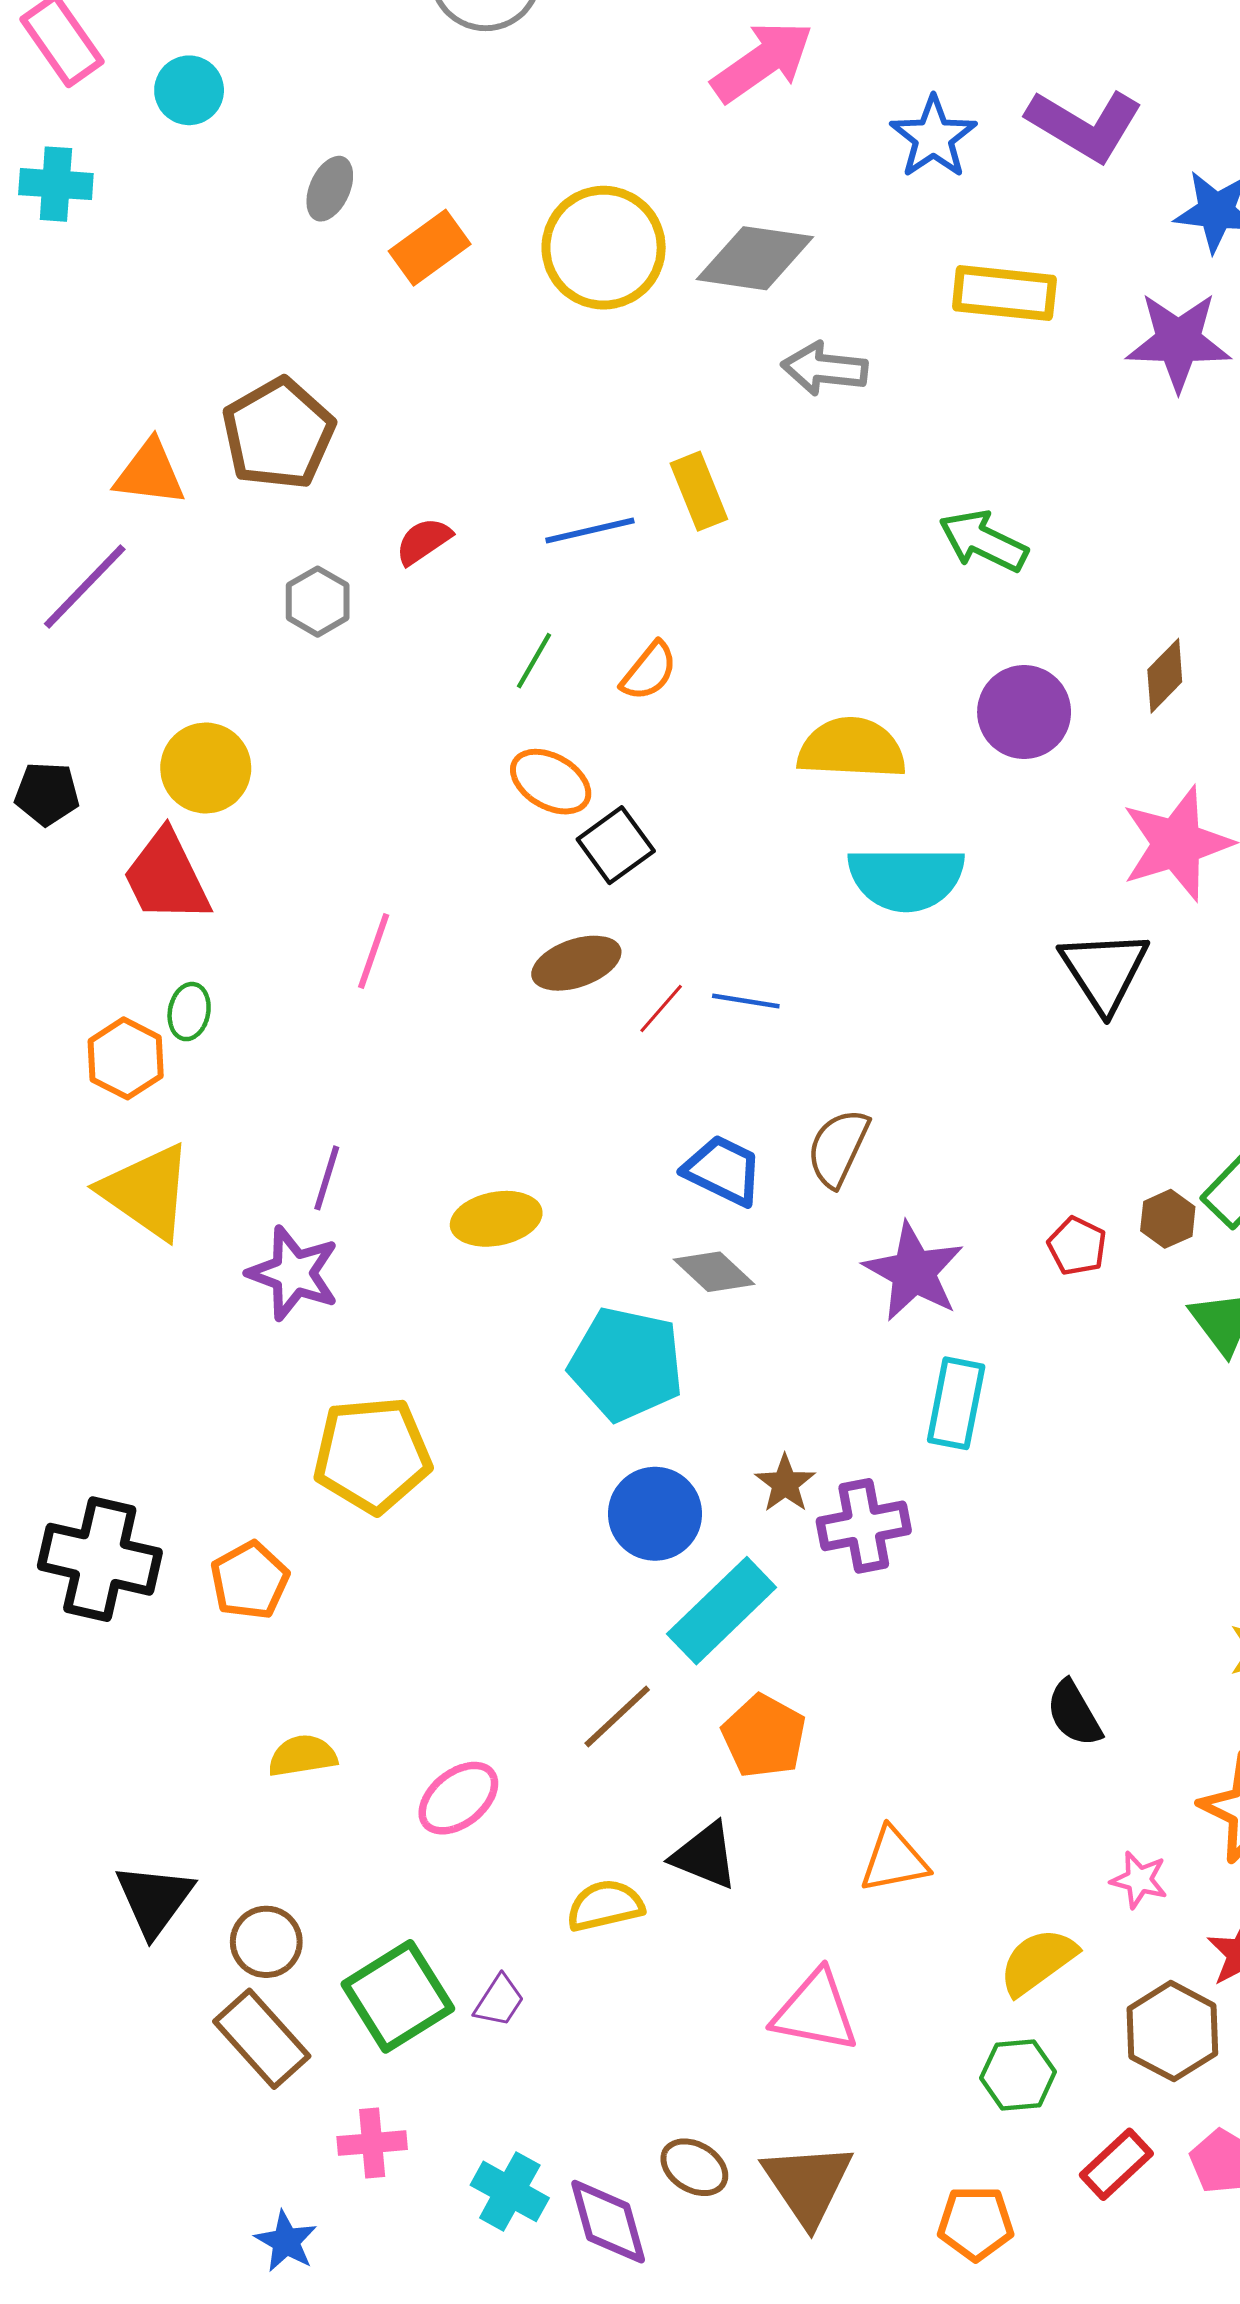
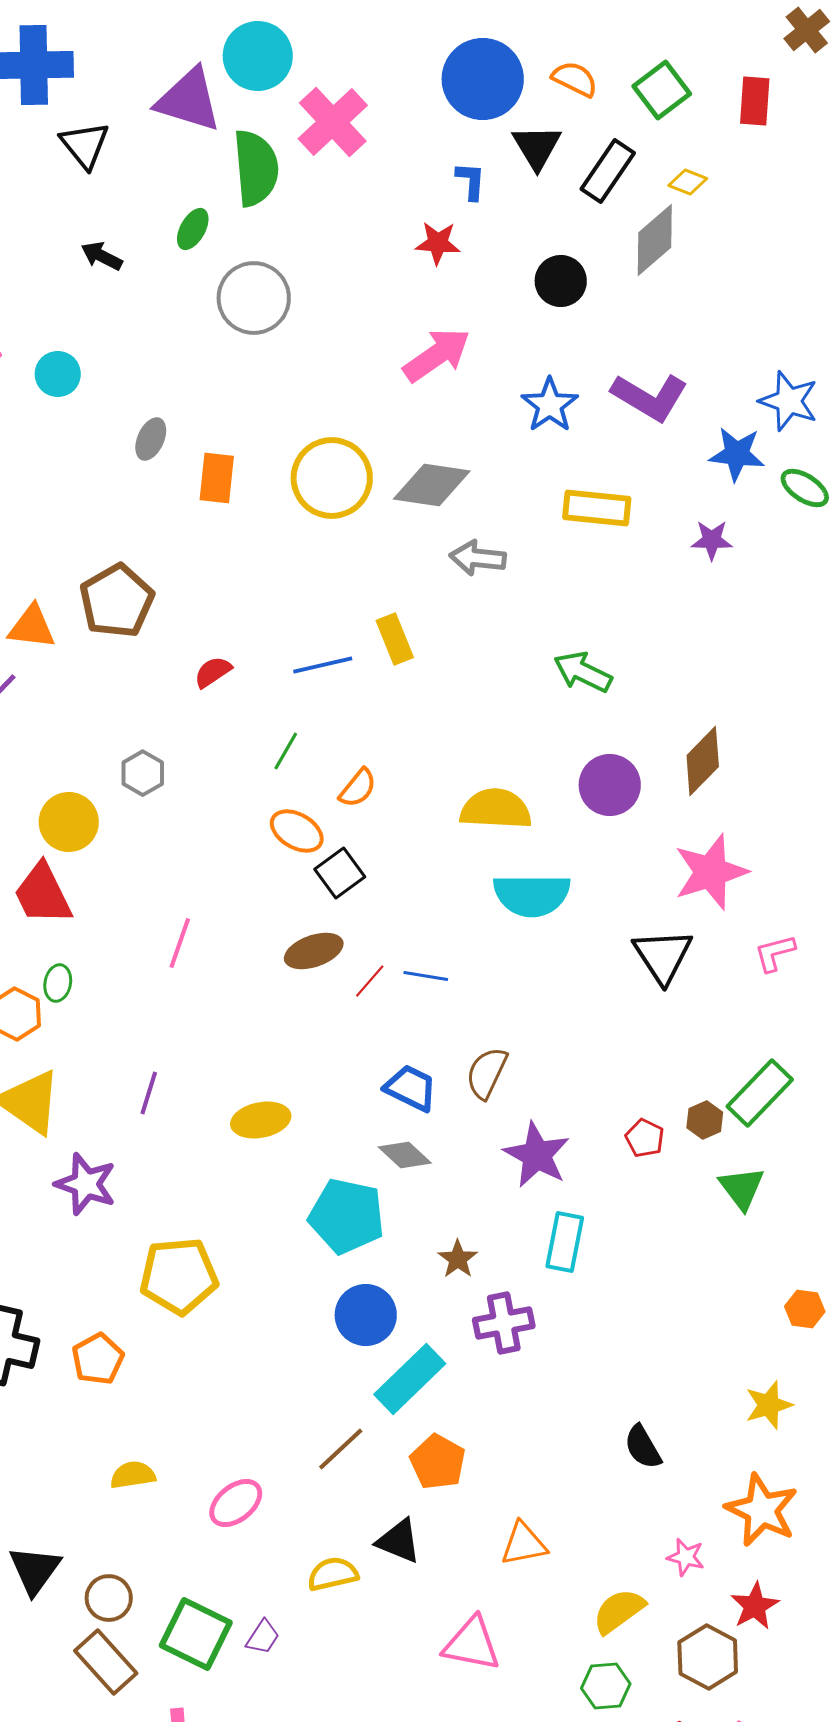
orange rectangle: (430, 248) -> (217, 478), turned -48
purple star: (1178, 341) -> (712, 540), size x0.6
gray hexagon: (318, 602) -> (143, 773), moved
orange semicircle: (649, 671) -> (358, 788), moved
brown diamond: (1165, 676) -> (703, 761), size x1.4
purple star: (293, 1273) -> (86, 1184), moved
brown star: (785, 1484) -> (458, 1259), moved
green square: (398, 1996) -> (196, 1634), turned -32

